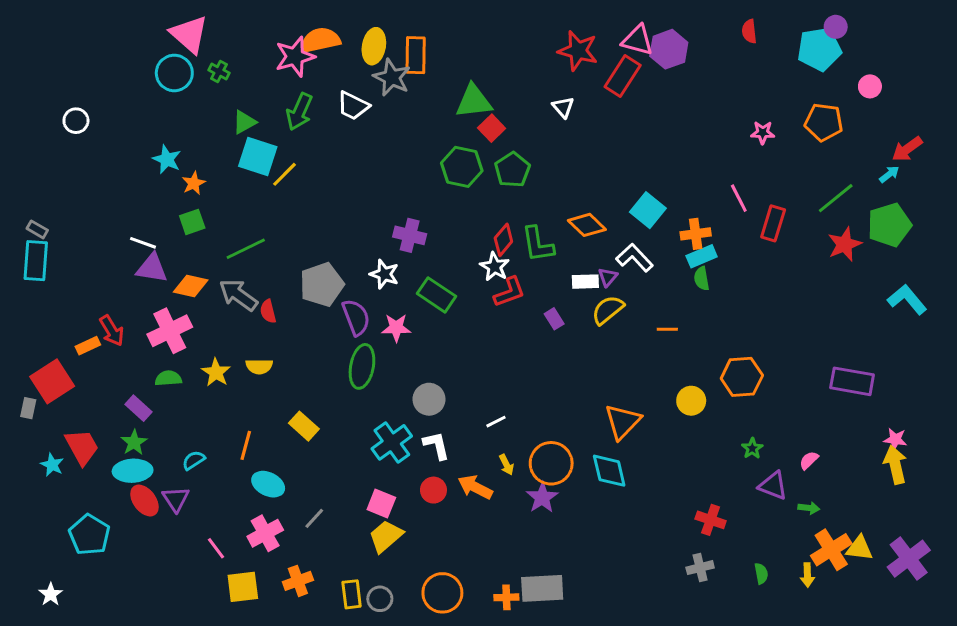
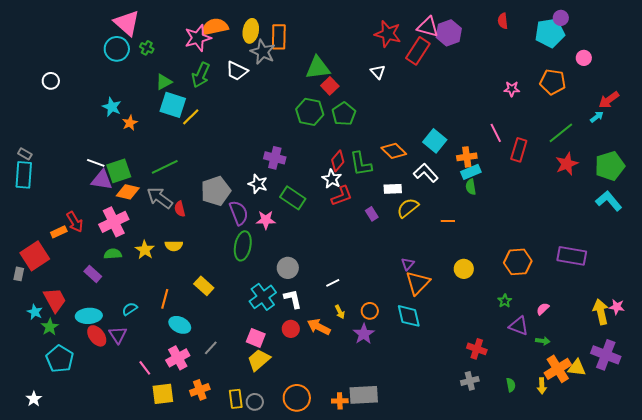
green square: (192, 222) -> (119, 171), moved, size x1.4
green pentagon: (889, 225) -> (610, 166), moved
purple triangle: (608, 277) -> (408, 264), moved
orange hexagon: (742, 377) -> (518, 262), moved
pink star: (895, 439) -> (617, 307), moved
green star: (134, 442) -> (50, 327), moved
orange circle: (551, 463) -> (370, 311), size x0.6
purple cross: (909, 559) -> (606, 355), moved, turned -32

